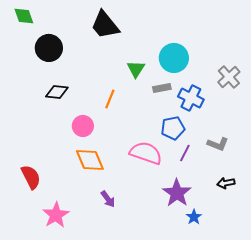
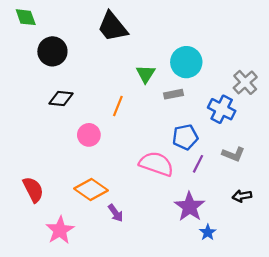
blue cross: (191, 98) -> (222, 109), moved
orange diamond: (90, 160) -> (91, 190), moved, turned -32

